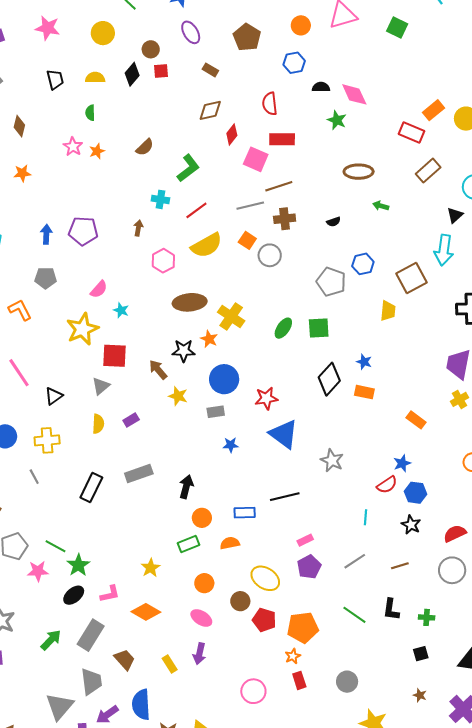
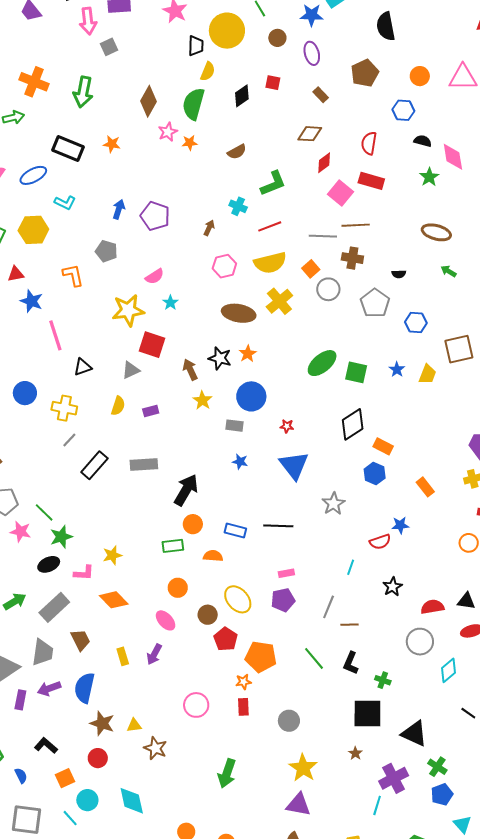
yellow circle: (103, 33) -> (227, 31), size x1.5
brown circle: (151, 49) -> (277, 38), moved
black diamond: (132, 74) -> (242, 96), moved
yellow semicircle: (95, 78) -> (208, 71), turned 96
black trapezoid: (55, 79) -> (196, 46), moved
green semicircle: (90, 113) -> (194, 104), size x2.0
brown diamond: (19, 126) -> (148, 101), moved, size x1.4
gray pentagon: (331, 282) -> (375, 303), moved
yellow cross: (231, 317) -> (279, 301), moved
green ellipse: (283, 328) -> (322, 363), size x1.4
blue star: (364, 362) -> (397, 369), moved
red star: (266, 398) -> (287, 426), size x0.6
gray line: (34, 477) -> (69, 440), moved, turned 56
black arrow: (186, 487) -> (186, 490), size x1.4
blue hexagon: (415, 493) -> (375, 474), moved
gray line: (355, 561) -> (329, 607), turned -50
brown line: (400, 566) -> (349, 625), moved
yellow star: (151, 568) -> (112, 555), moved
black square: (421, 654) -> (367, 714), size x2.0

